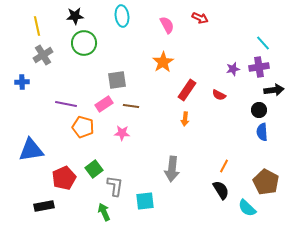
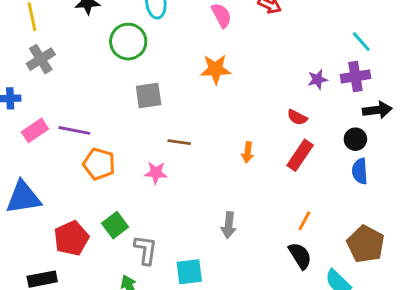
green circle: (84, 43) -> (128, 42), moved
orange star: (163, 62) -> (216, 69), turned 30
red rectangle: (187, 90) -> (300, 155), moved
pink rectangle: (104, 104) -> (35, 130), moved
brown line: (131, 106) -> (179, 142), moved
gray arrow: (172, 169) -> (229, 225), size x0.7

